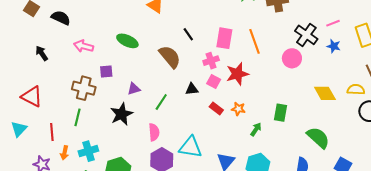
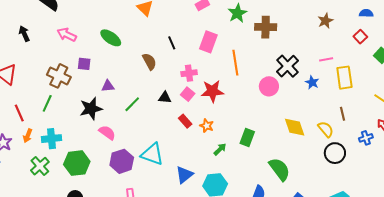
pink line: (333, 23) -> (326, 59), moved
pink rectangle: (224, 38) -> (208, 42), moved
brown semicircle: (170, 57) -> (149, 62), size x0.7
yellow semicircle: (356, 90) -> (326, 129), turned 36
red line: (52, 132) -> (19, 113), turned -30
pink semicircle: (154, 132) -> (107, 133), moved, turned -60

